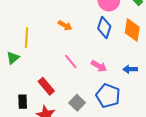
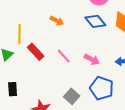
blue diamond: (104, 27) -> (95, 21), turned -55
red rectangle: (46, 86) -> (36, 52), moved
black rectangle: (23, 102) -> (13, 89), moved

